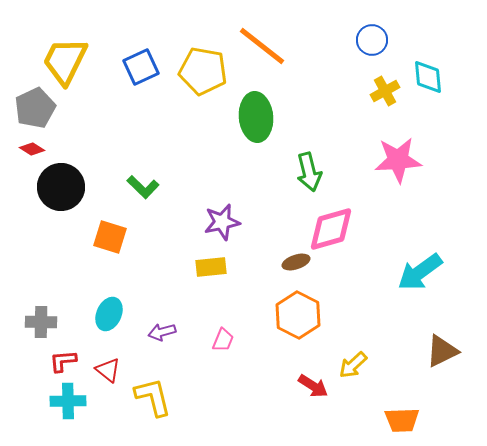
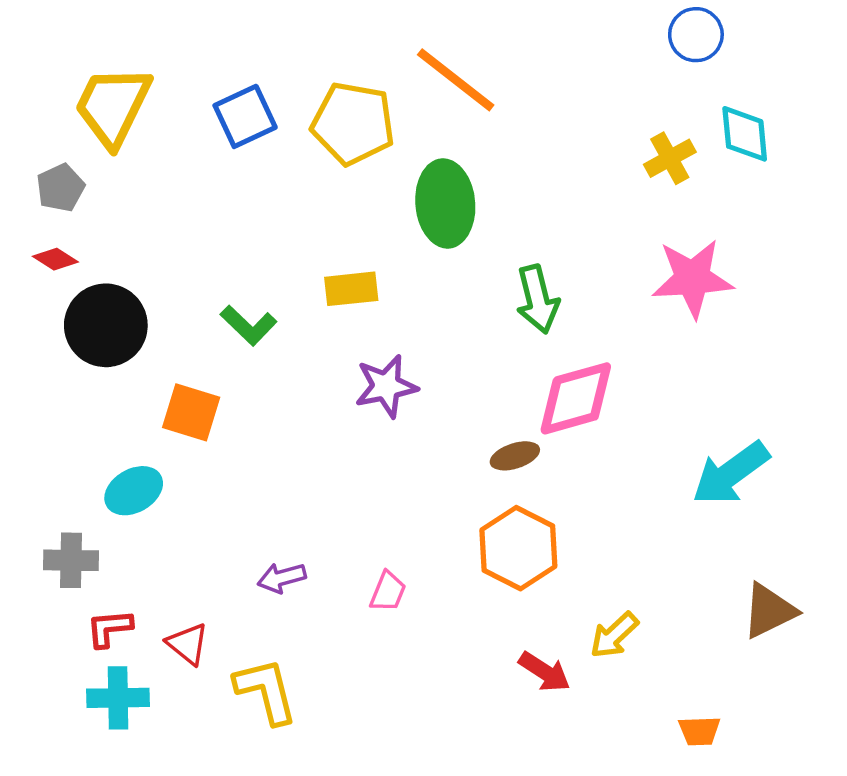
blue circle: (372, 40) -> (696, 35), moved
gray pentagon: (35, 108) -> (61, 188), size x0.7
yellow rectangle: (211, 267) -> (351, 289), moved
cyan ellipse: (109, 314) -> (134, 491), moved, turned 36
orange trapezoid: (402, 420) -> (699, 731), size x0.7

